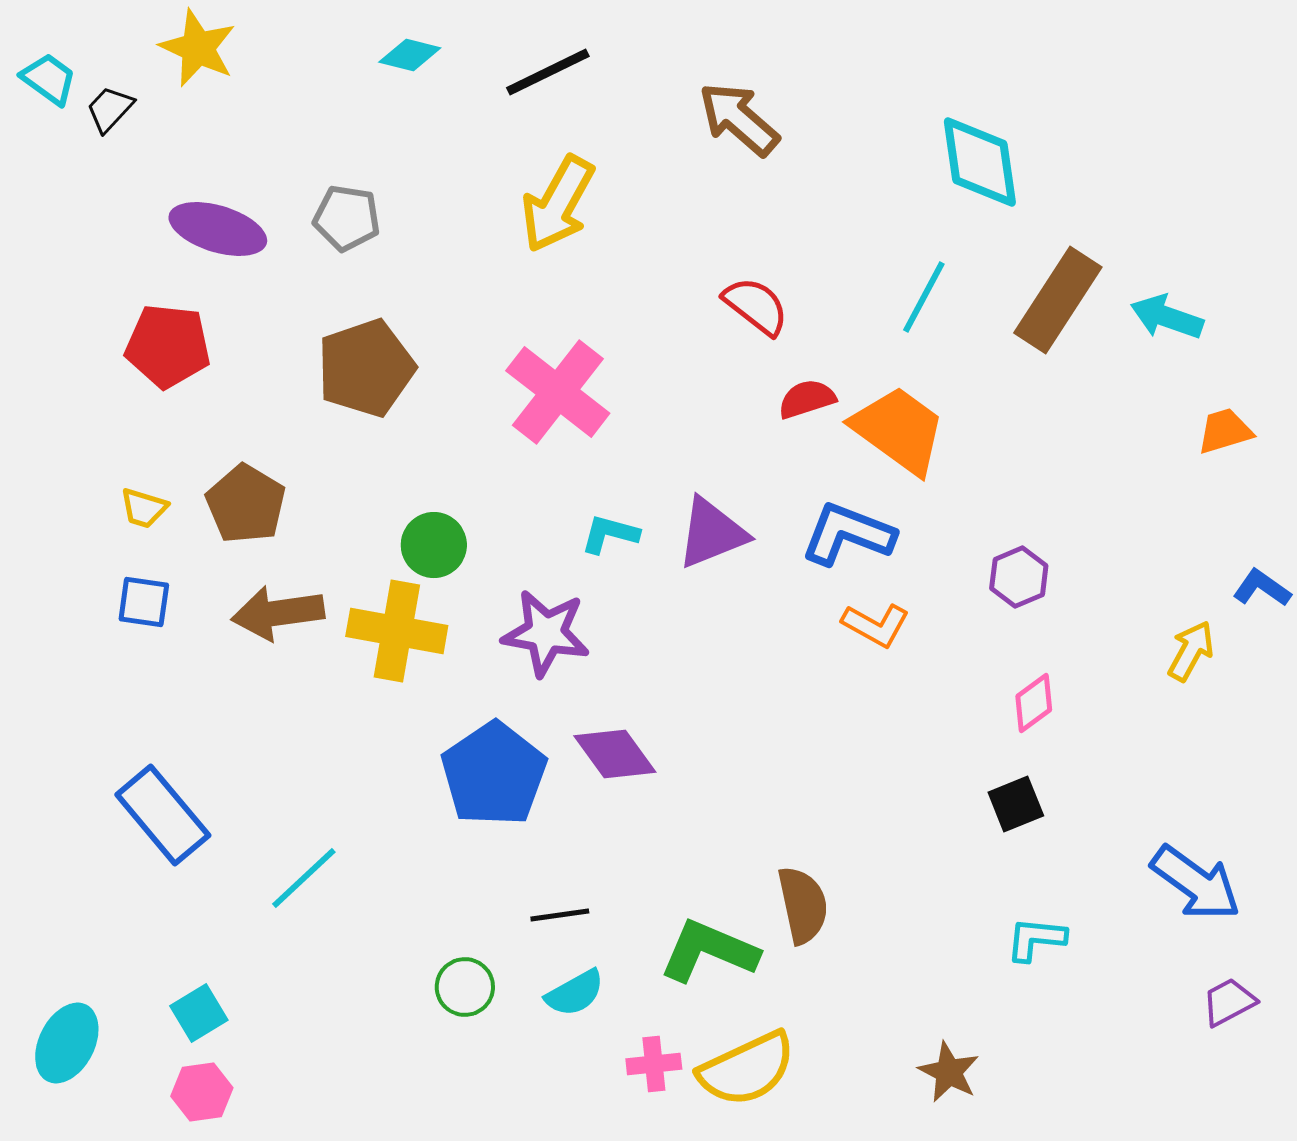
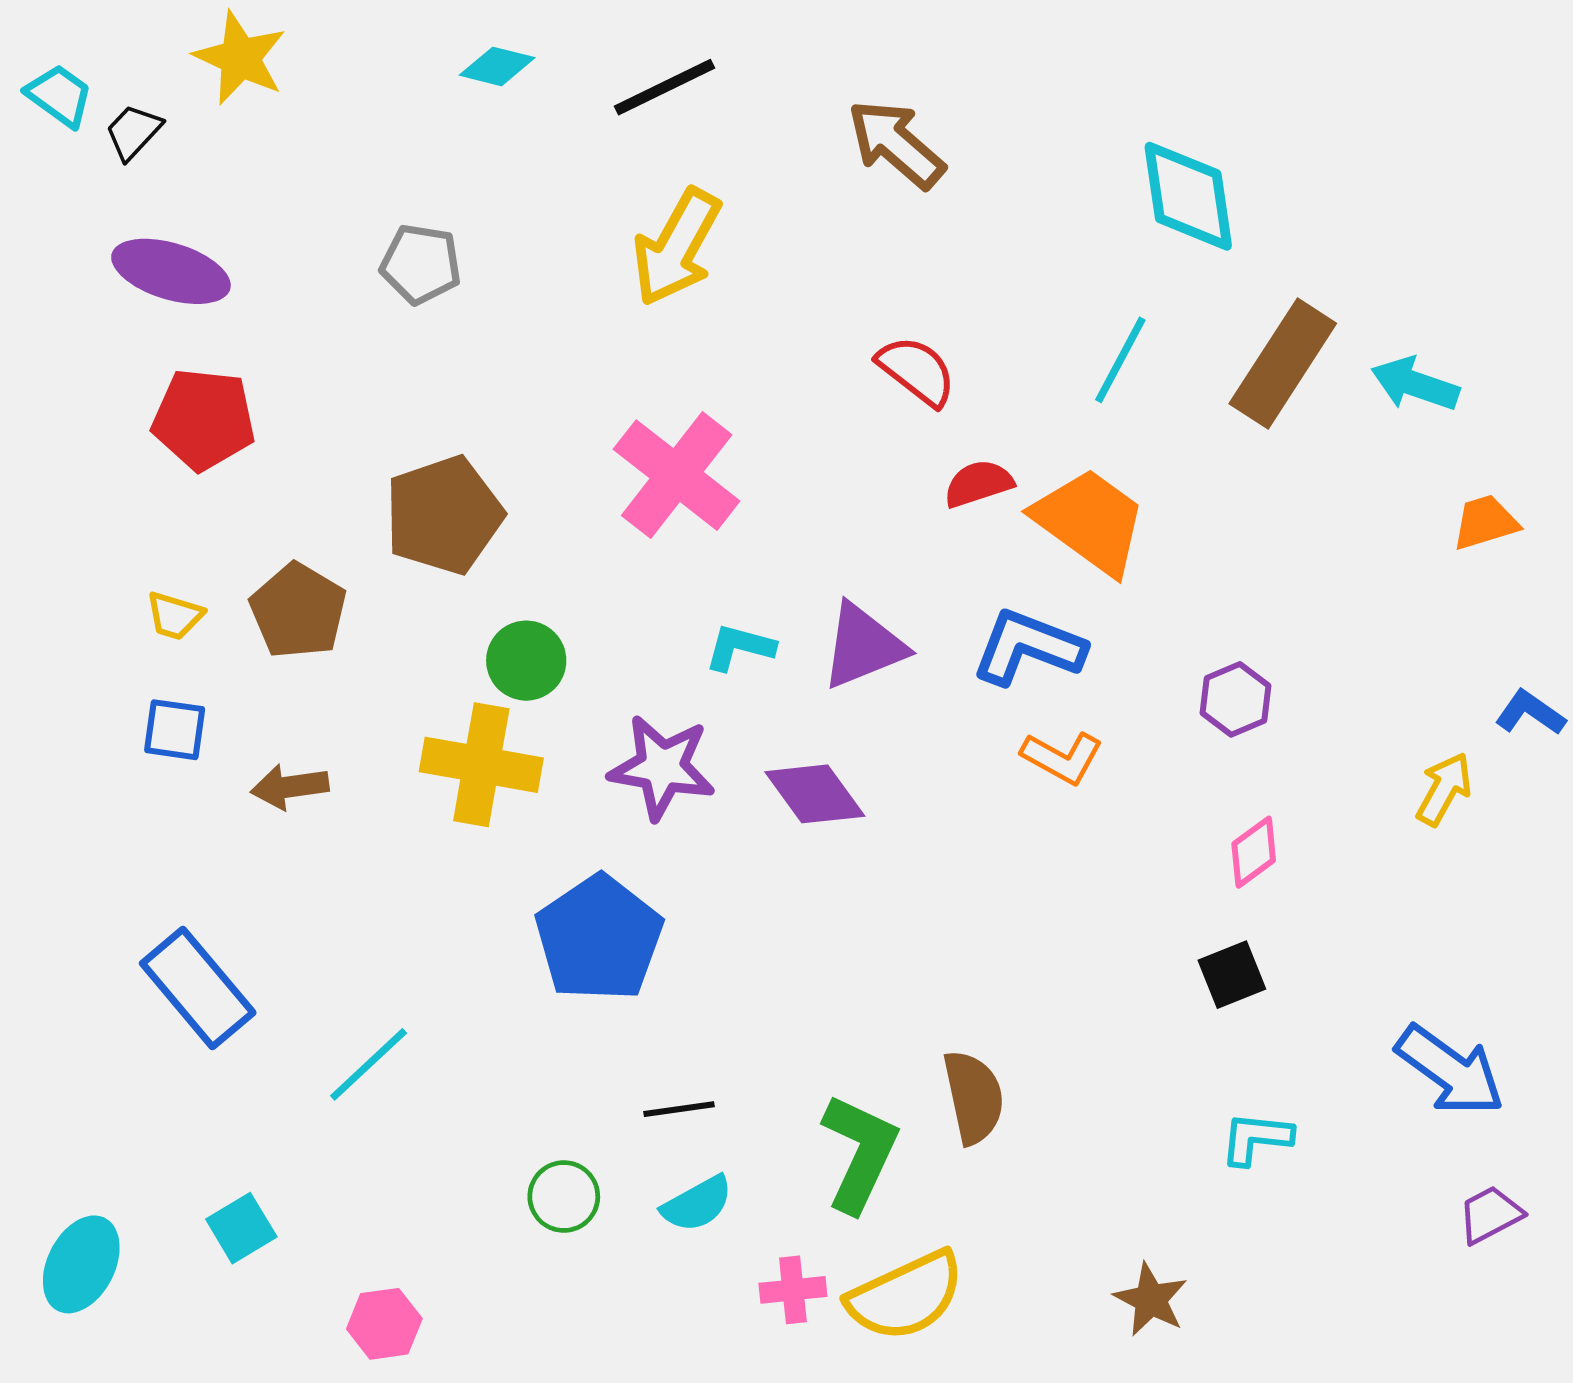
purple ellipse: (218, 229) -> (171, 271), moved
brown pentagon: (366, 368) -> (444, 515), moved
brown arrow: (278, 613) -> (290, 787), moved, size x0.7
purple diamond: (615, 754) -> (815, 794), moved
green L-shape: (709, 951) -> (860, 1153), turned 92
pink hexagon: (202, 1092) -> (384, 1324), moved

